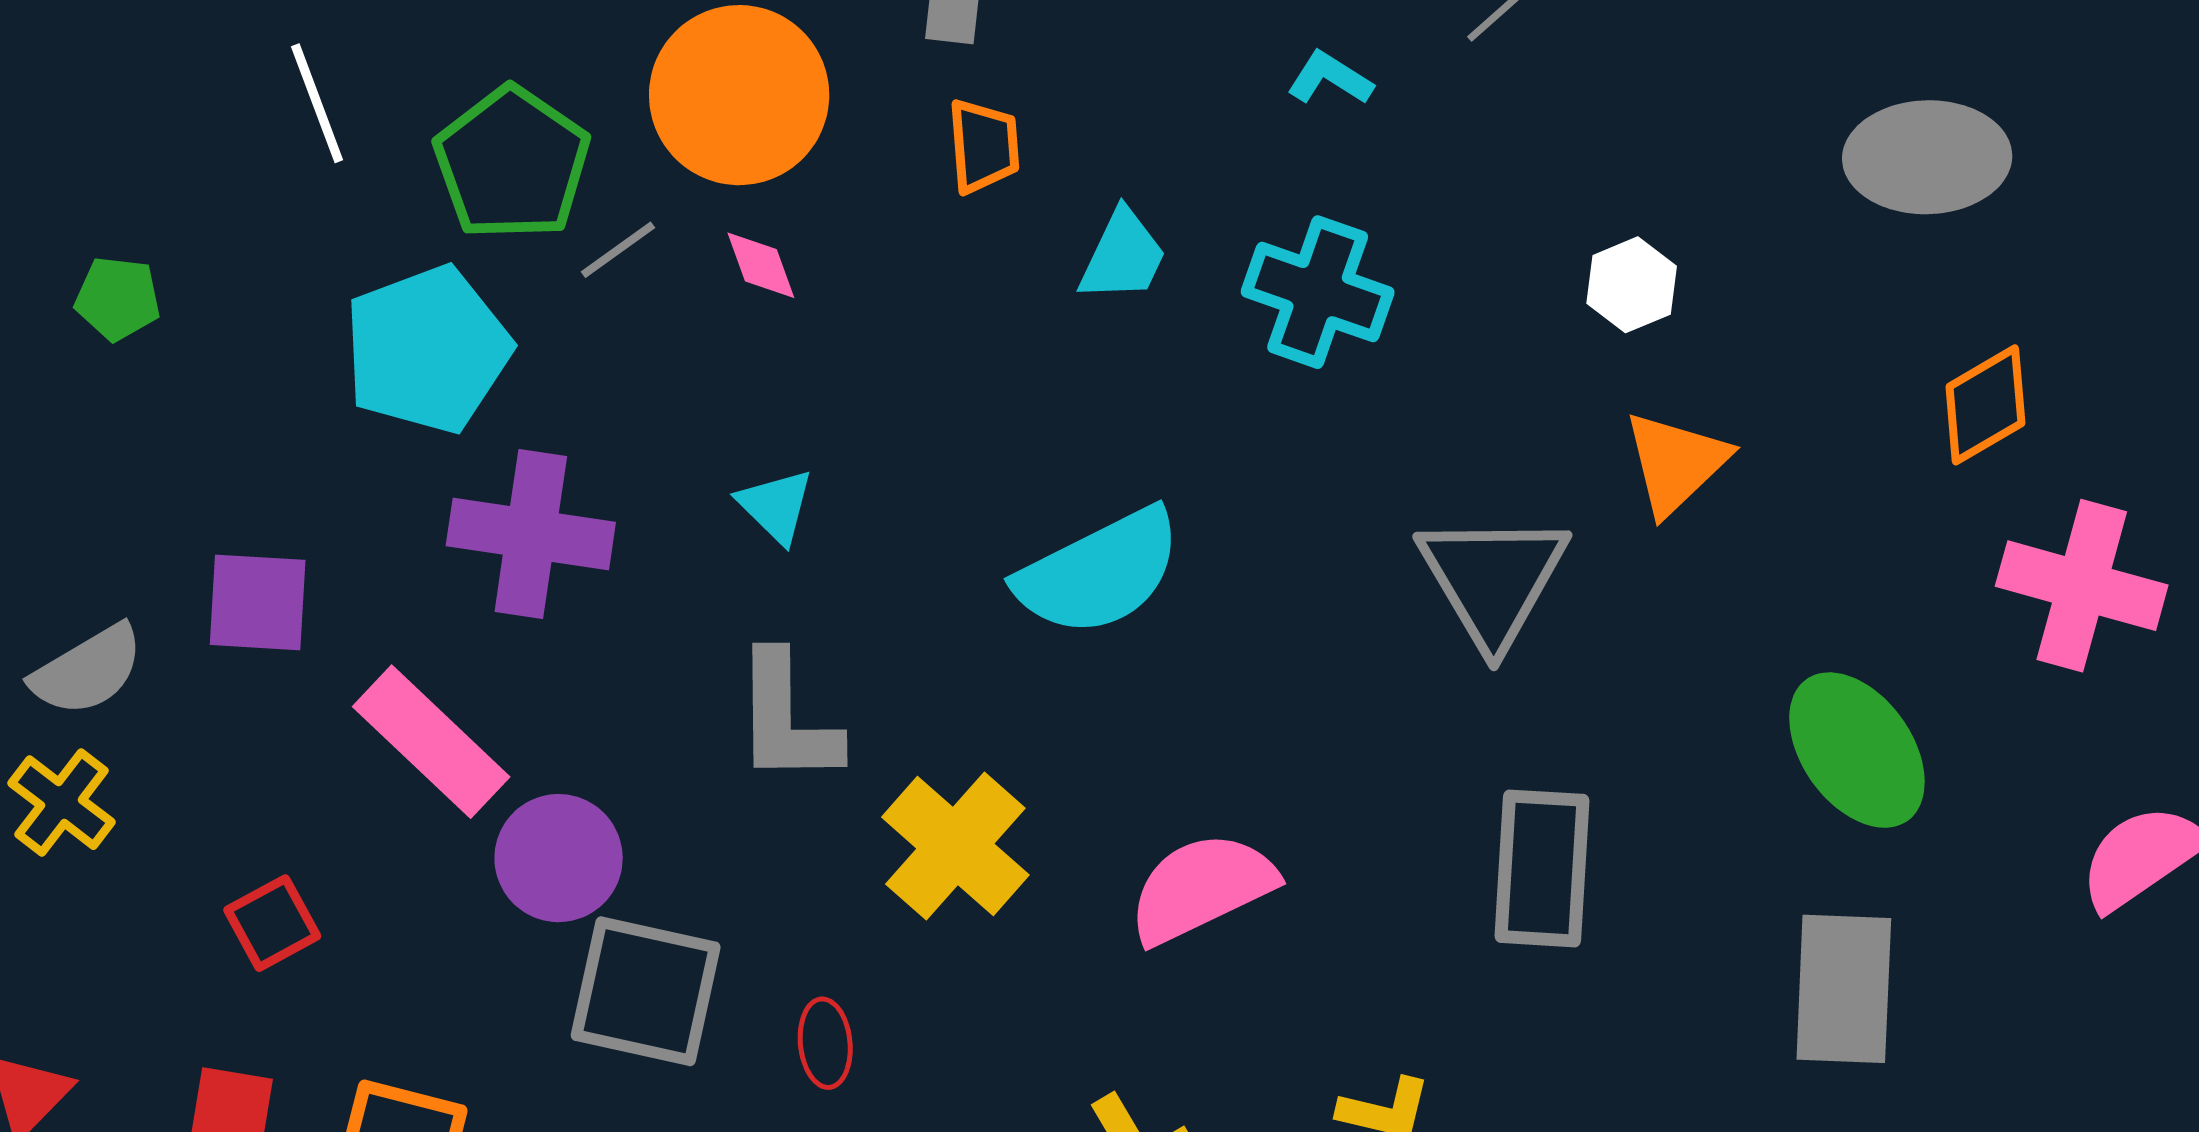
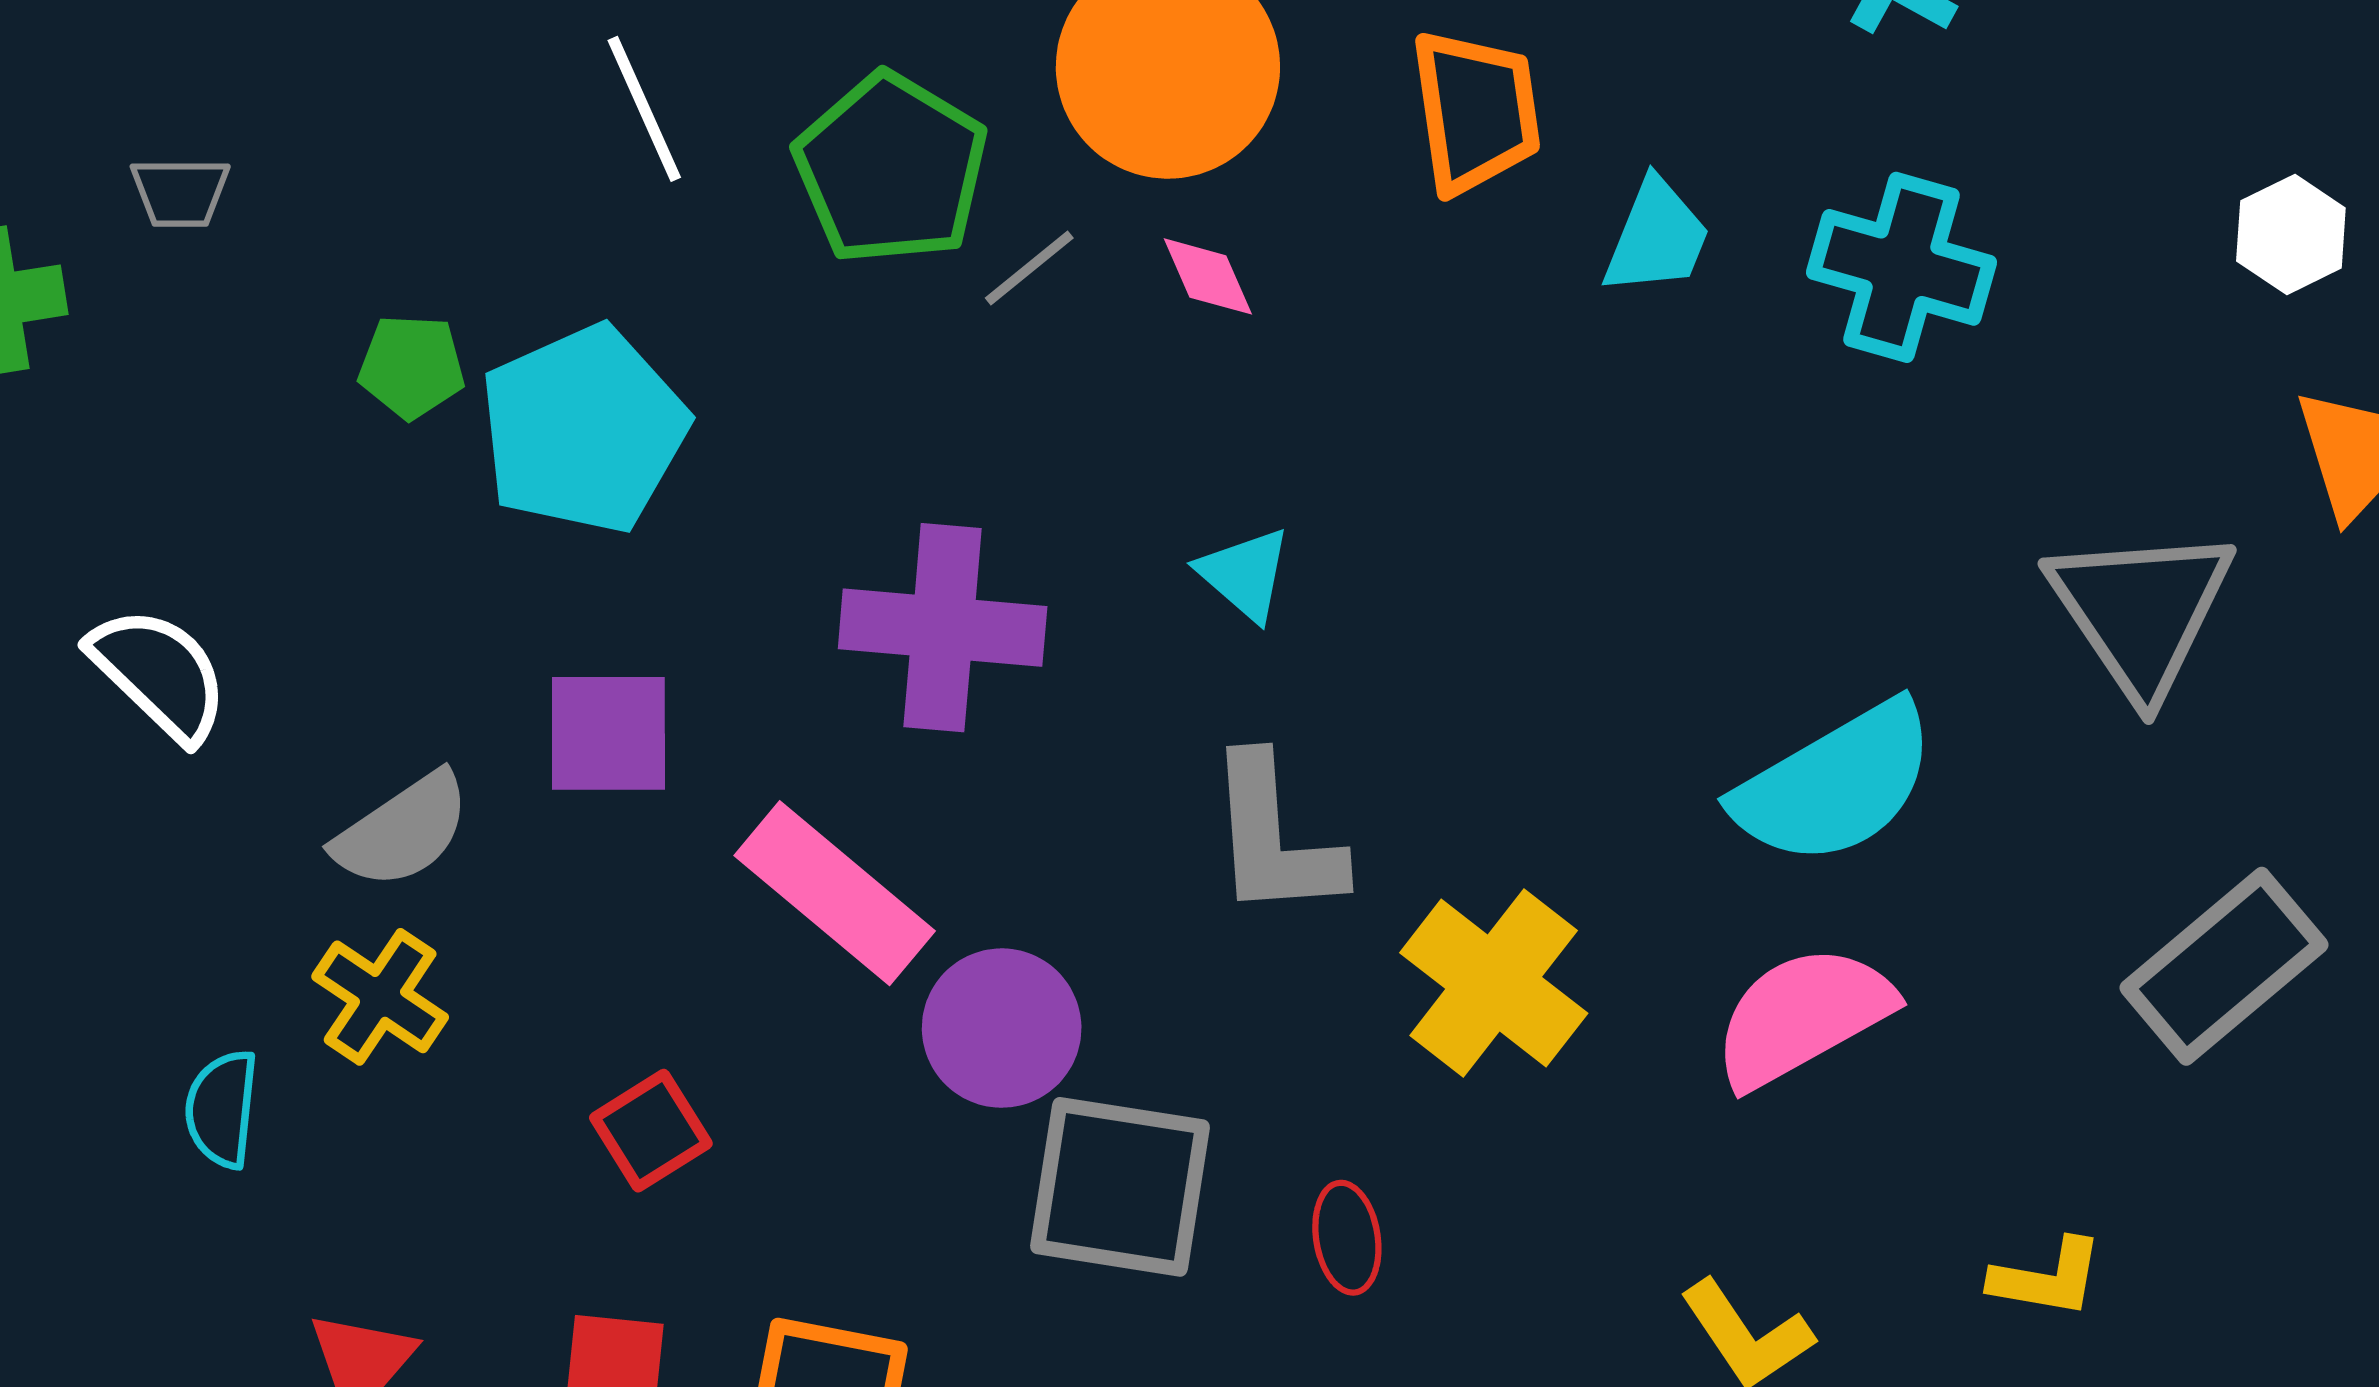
orange trapezoid: (984, 146) -> (1476, 111), size x1.4
cyan pentagon: (427, 349) -> (583, 429), moved
cyan semicircle: (1099, 572) -> (1835, 784), moved
gray rectangle: (1542, 868) -> (2224, 966), turned 50

